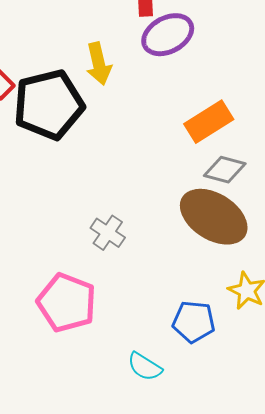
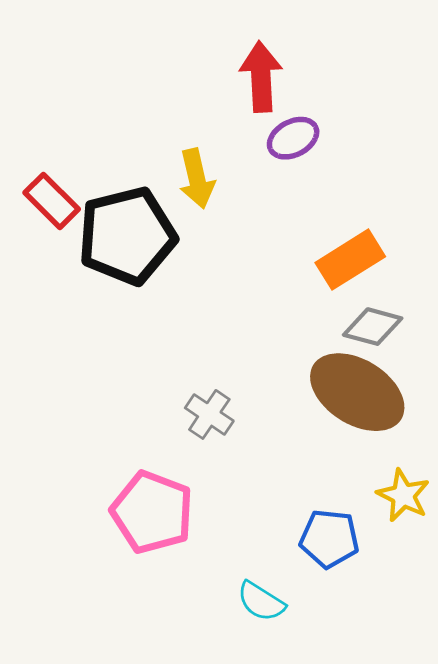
purple ellipse: (168, 35) -> (293, 138), size x0.7

